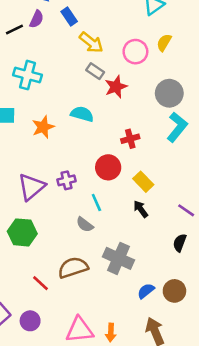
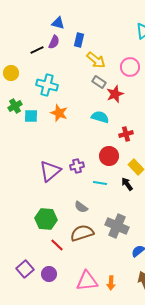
blue rectangle: (69, 16) -> (79, 40), turned 48
cyan semicircle: (82, 114) -> (100, 117), moved
orange star: (43, 127) -> (59, 113), moved, turned -30
cyan line: (96, 202) -> (100, 183), turned -56
black arrow: (141, 209) -> (127, 184), moved
gray semicircle: (85, 225) -> (81, 207), moved
green hexagon: (22, 232) -> (46, 219), moved

